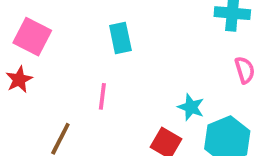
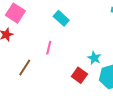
cyan rectangle: (120, 38) -> (61, 18), turned -42

